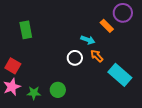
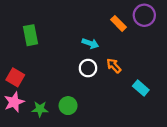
orange rectangle: (107, 26) -> (118, 23), moved
cyan arrow: (88, 40) -> (90, 43), moved
cyan rectangle: (120, 75) -> (141, 88), size x0.6

